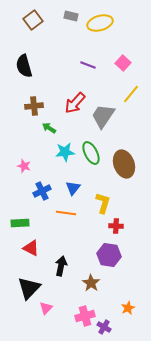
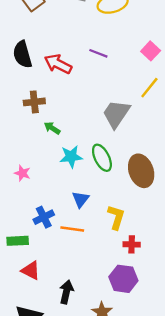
pink square: (123, 63) -> (151, 51), moved
red arrow: (75, 103) -> (58, 64), moved, turned 75
blue cross: (42, 191) -> (44, 217), moved

